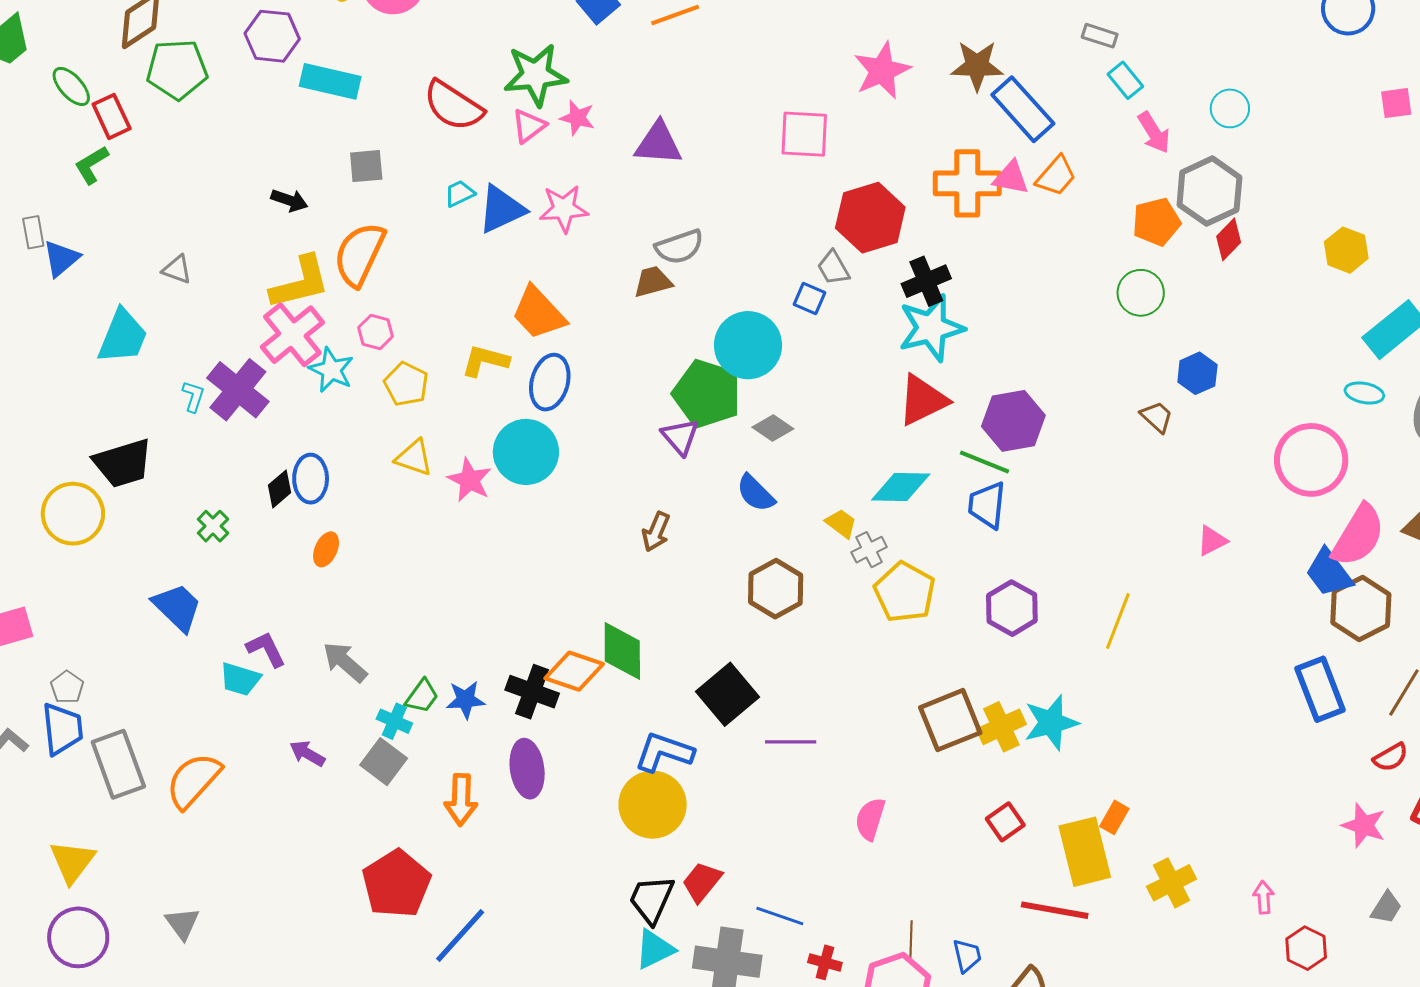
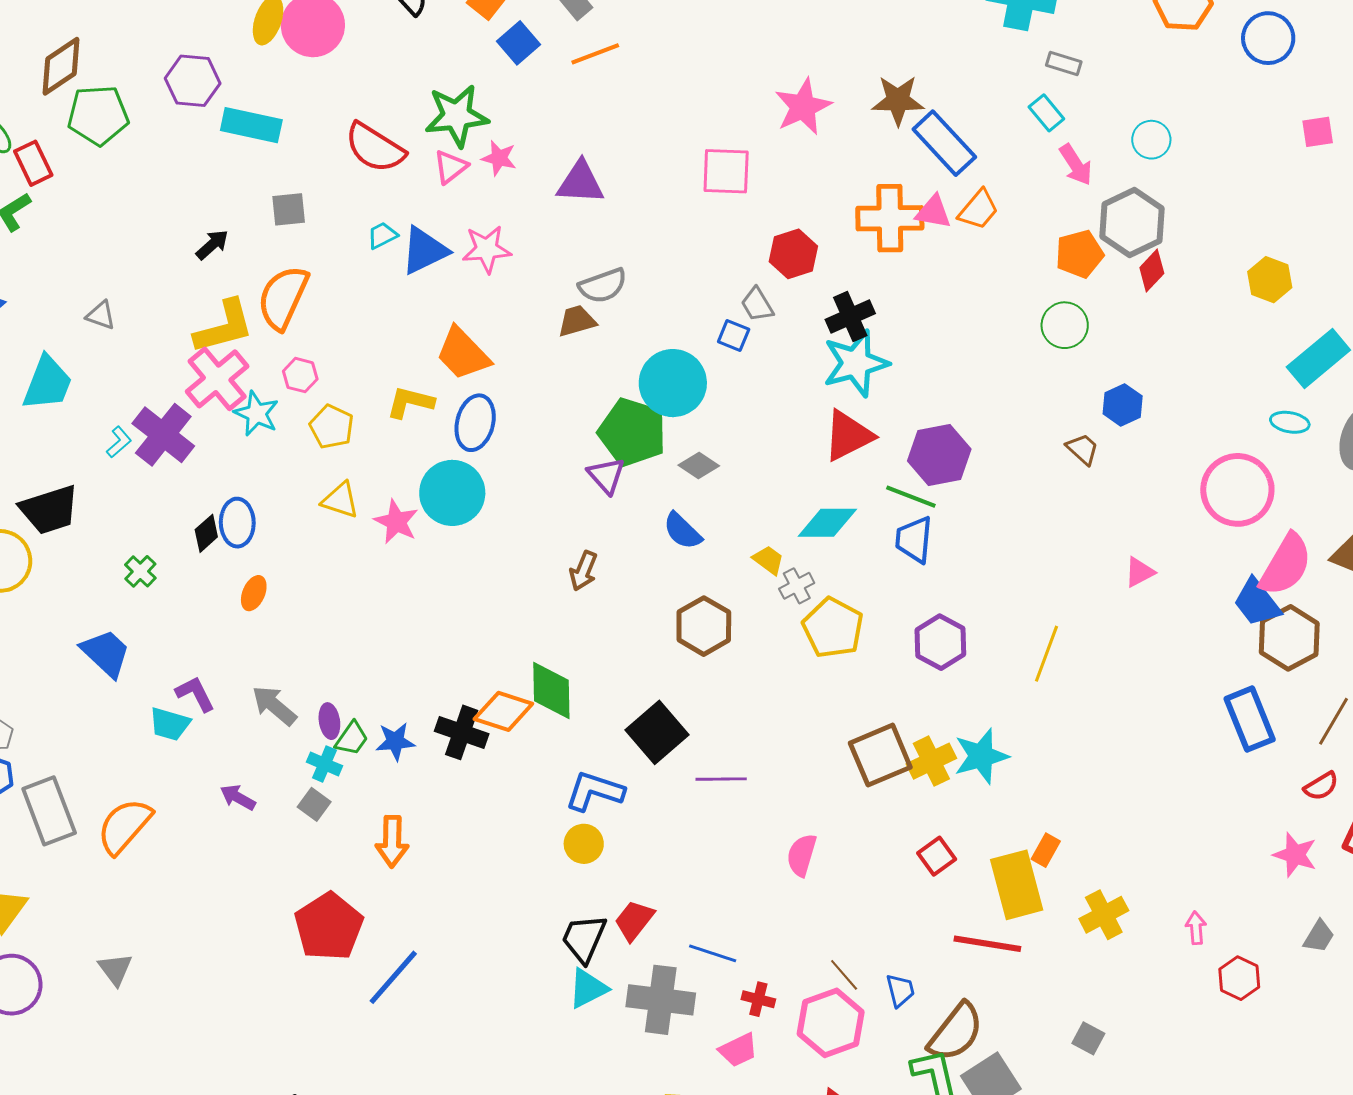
gray rectangle: (1100, 36) -> (1064, 63), moved
black arrow: (289, 200) -> (212, 245), turned -60
red hexagon: (870, 218) -> (793, 254), size x0.7
cyan L-shape: (193, 396) -> (119, 442), turned 32
gray square: (384, 762) -> (314, 804), size x0.7
purple ellipse: (527, 769) -> (329, 721), moved, size x0.6
yellow circle: (653, 805) -> (584, 844), size x0.6
brown line: (911, 939) -> (844, 975), turned -42

